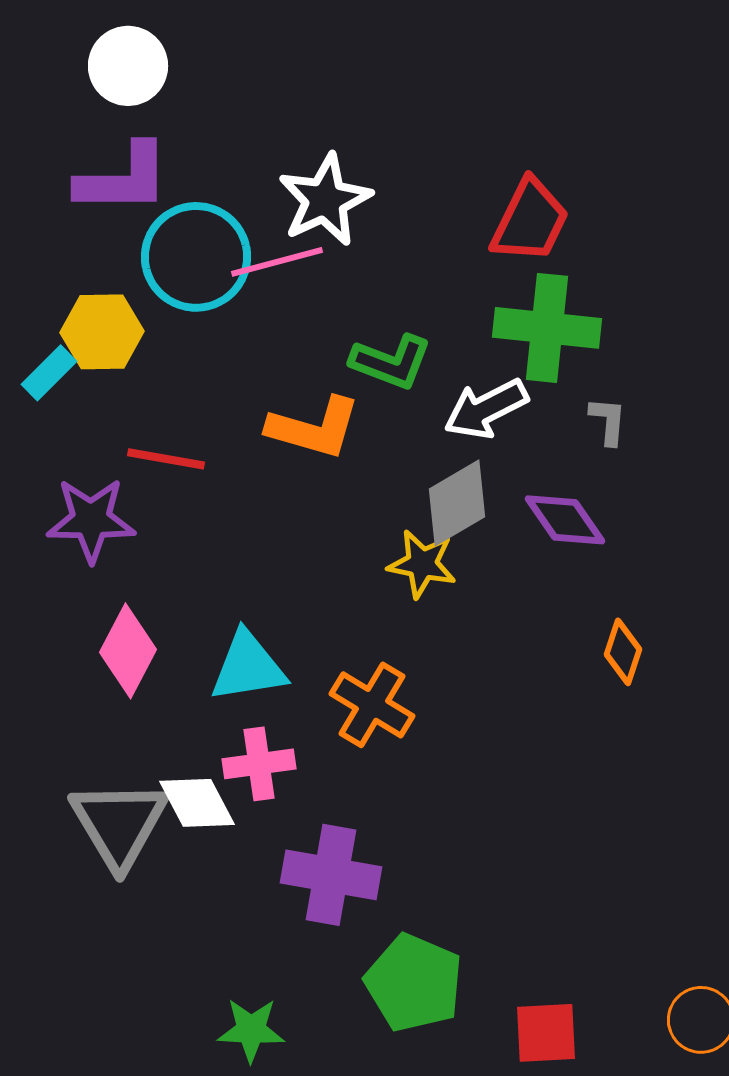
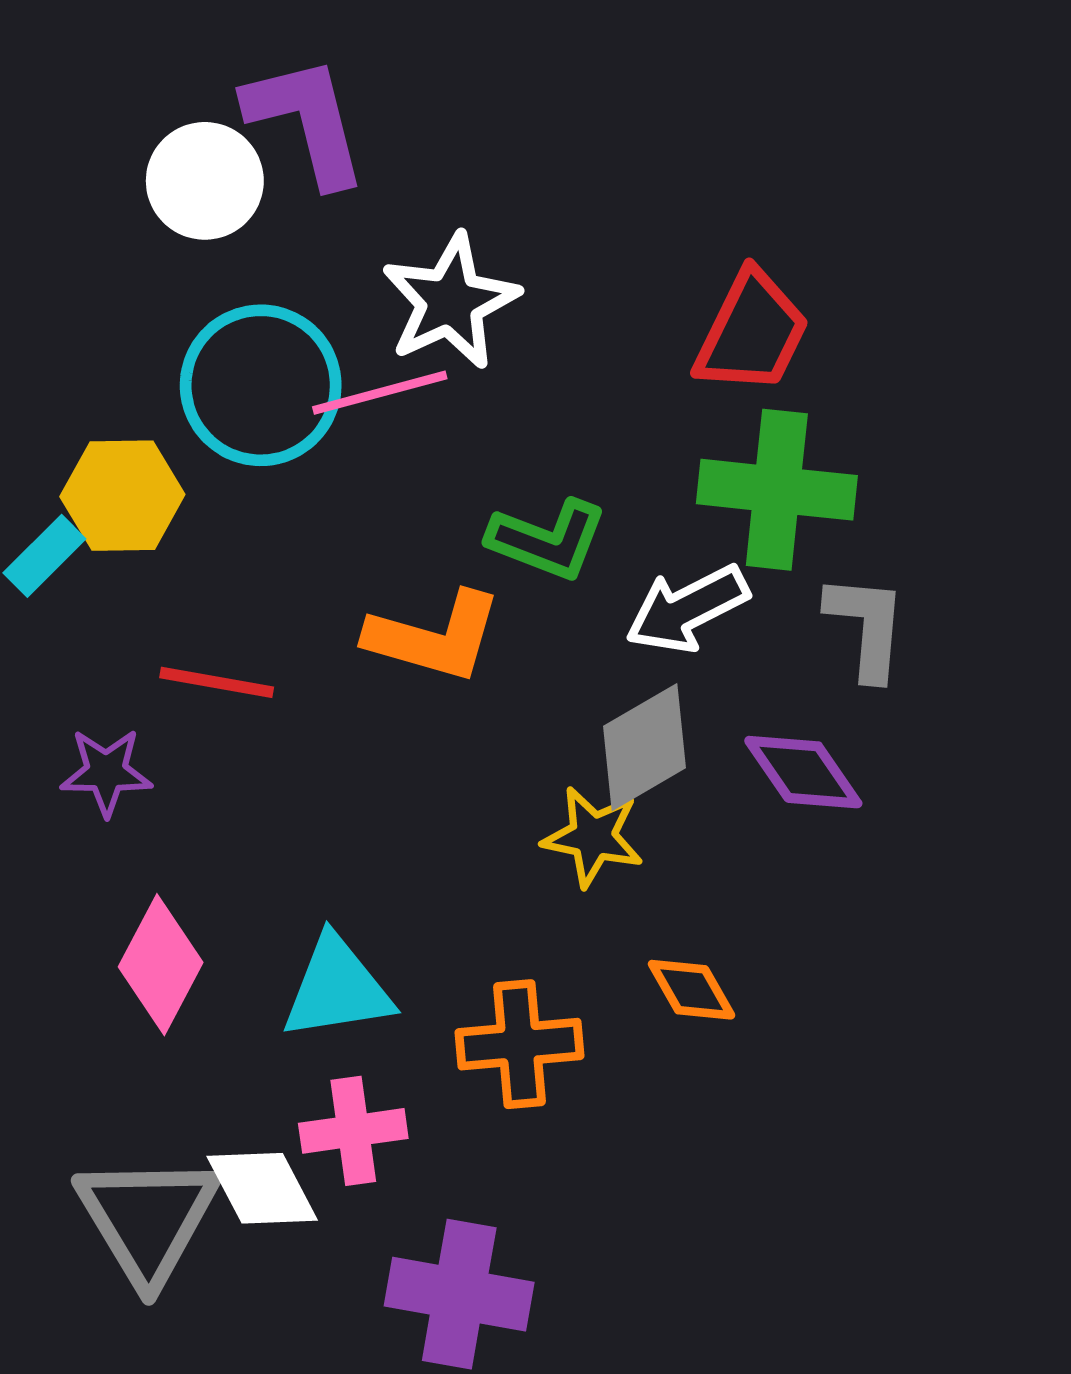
white circle: (128, 66) -> (205, 181), moved
purple L-shape: (123, 179) -> (306, 121), moved, turned -104
gray L-shape: (608, 421) -> (867, 626), size x1.5
purple star: (91, 520) -> (106, 772), size x0.7
orange diamond: (623, 652) -> (692, 990), moved, turned -48
orange cross: (372, 705) -> (519, 1044), turned -36

